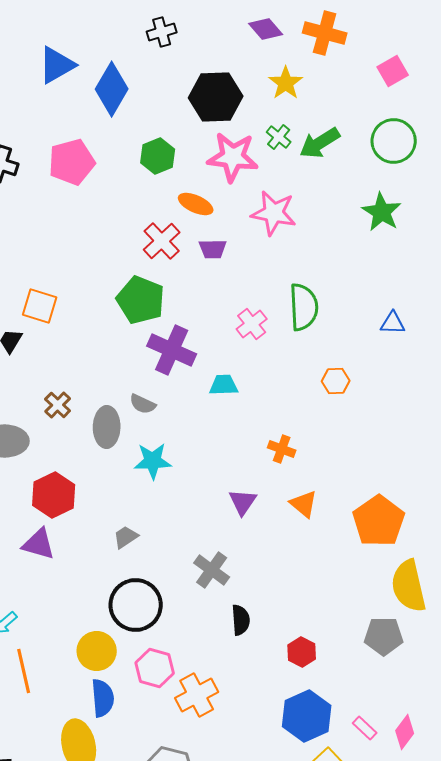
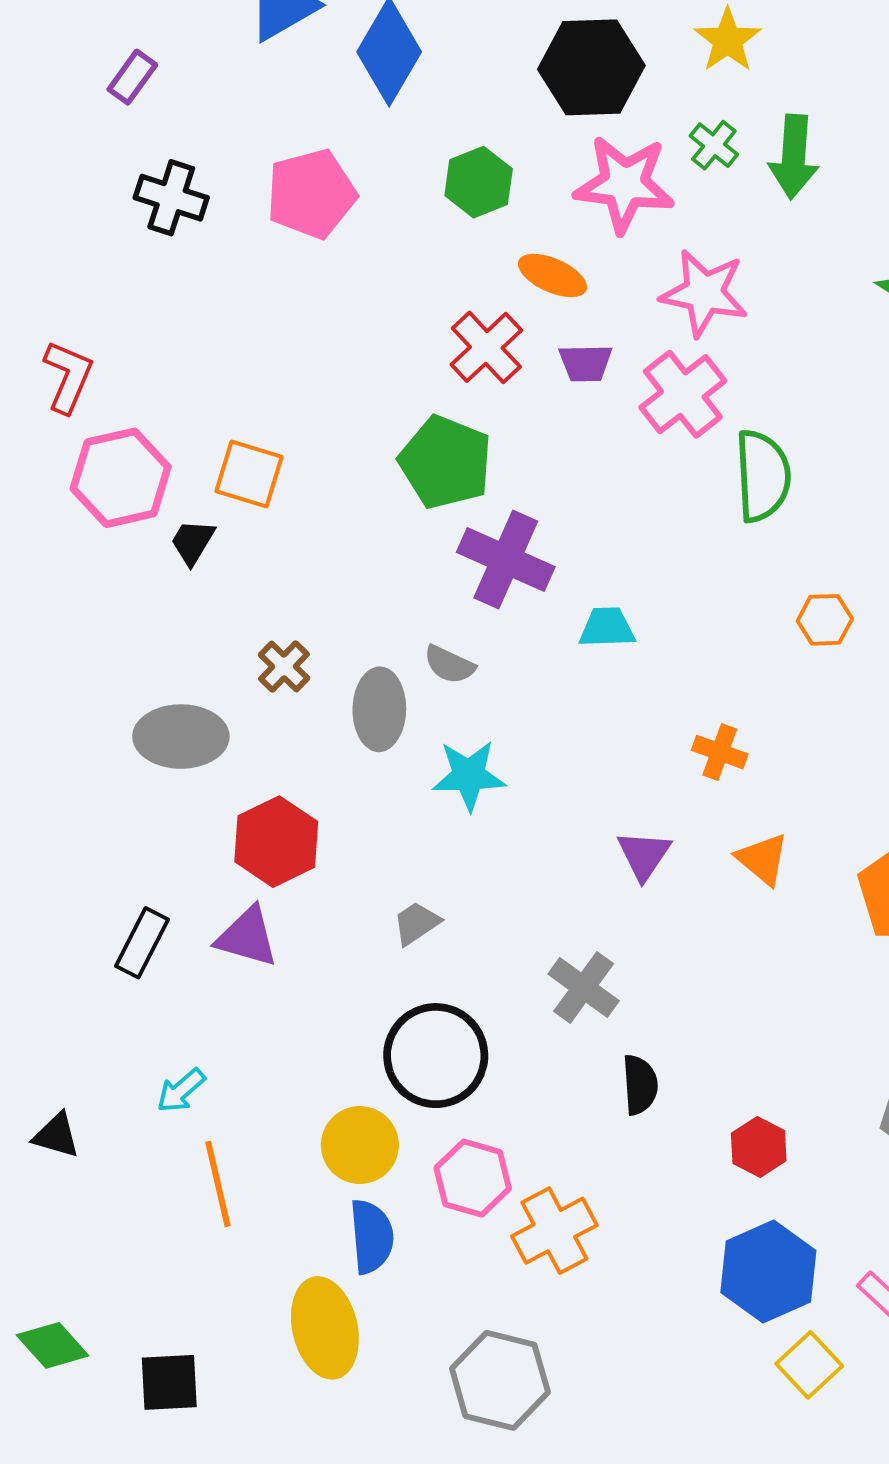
green arrow: (320, 143) -> (794, 157), turned -54
pink cross: (252, 324) -> (683, 394), moved, size x1.4

